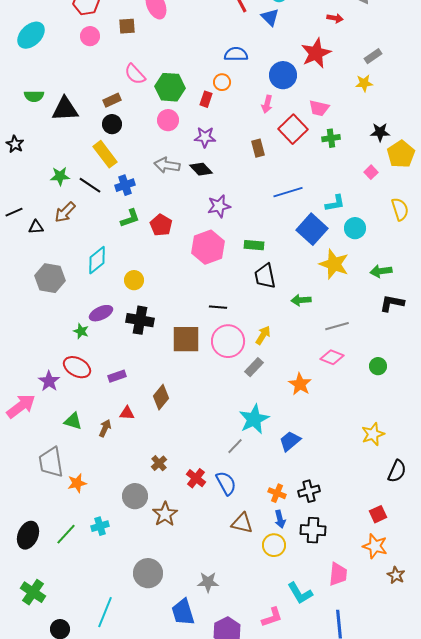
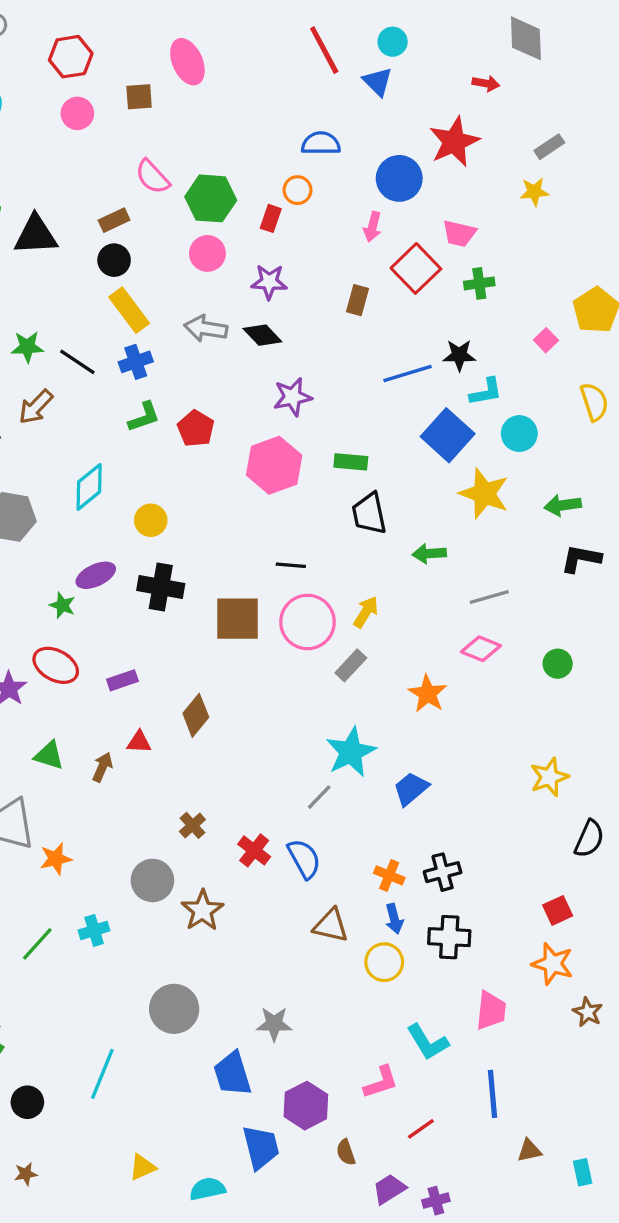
black star: (380, 132) -> (459, 355), moved
brown rectangle: (258, 148) -> (358, 300), turned 30
yellow rectangle: (105, 154) -> (129, 310), moved

